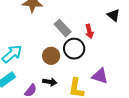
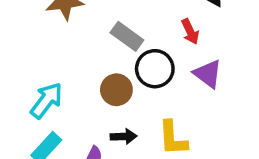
red arrow: (89, 31) -> (190, 32), moved
purple triangle: (100, 76) -> (208, 74), moved, turned 30

